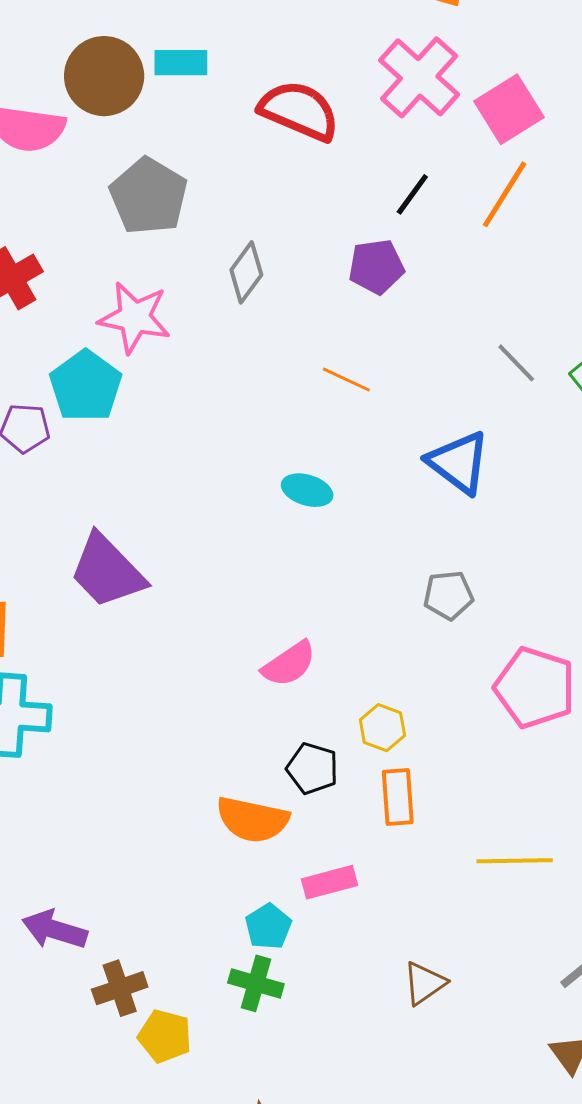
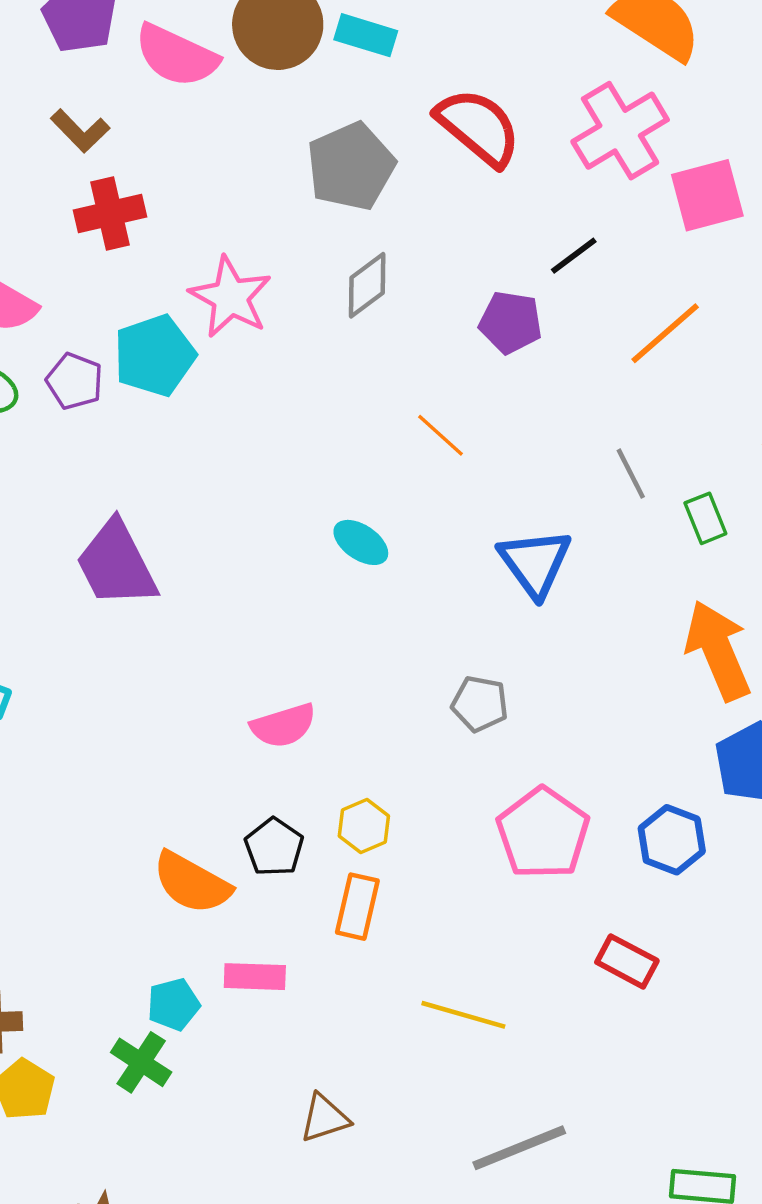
orange line: (505, 194) -> (665, 333), moved
gray pentagon: (149, 196) -> (351, 166), moved

